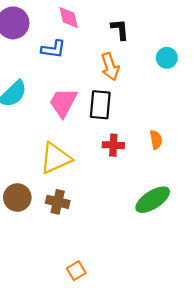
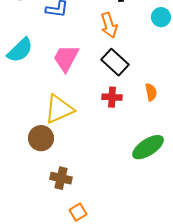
black rectangle: (100, 105) -> (115, 62), moved, turned -52
brown circle: (17, 198) -> (41, 138), moved
brown cross: (58, 202) -> (61, 178), moved

